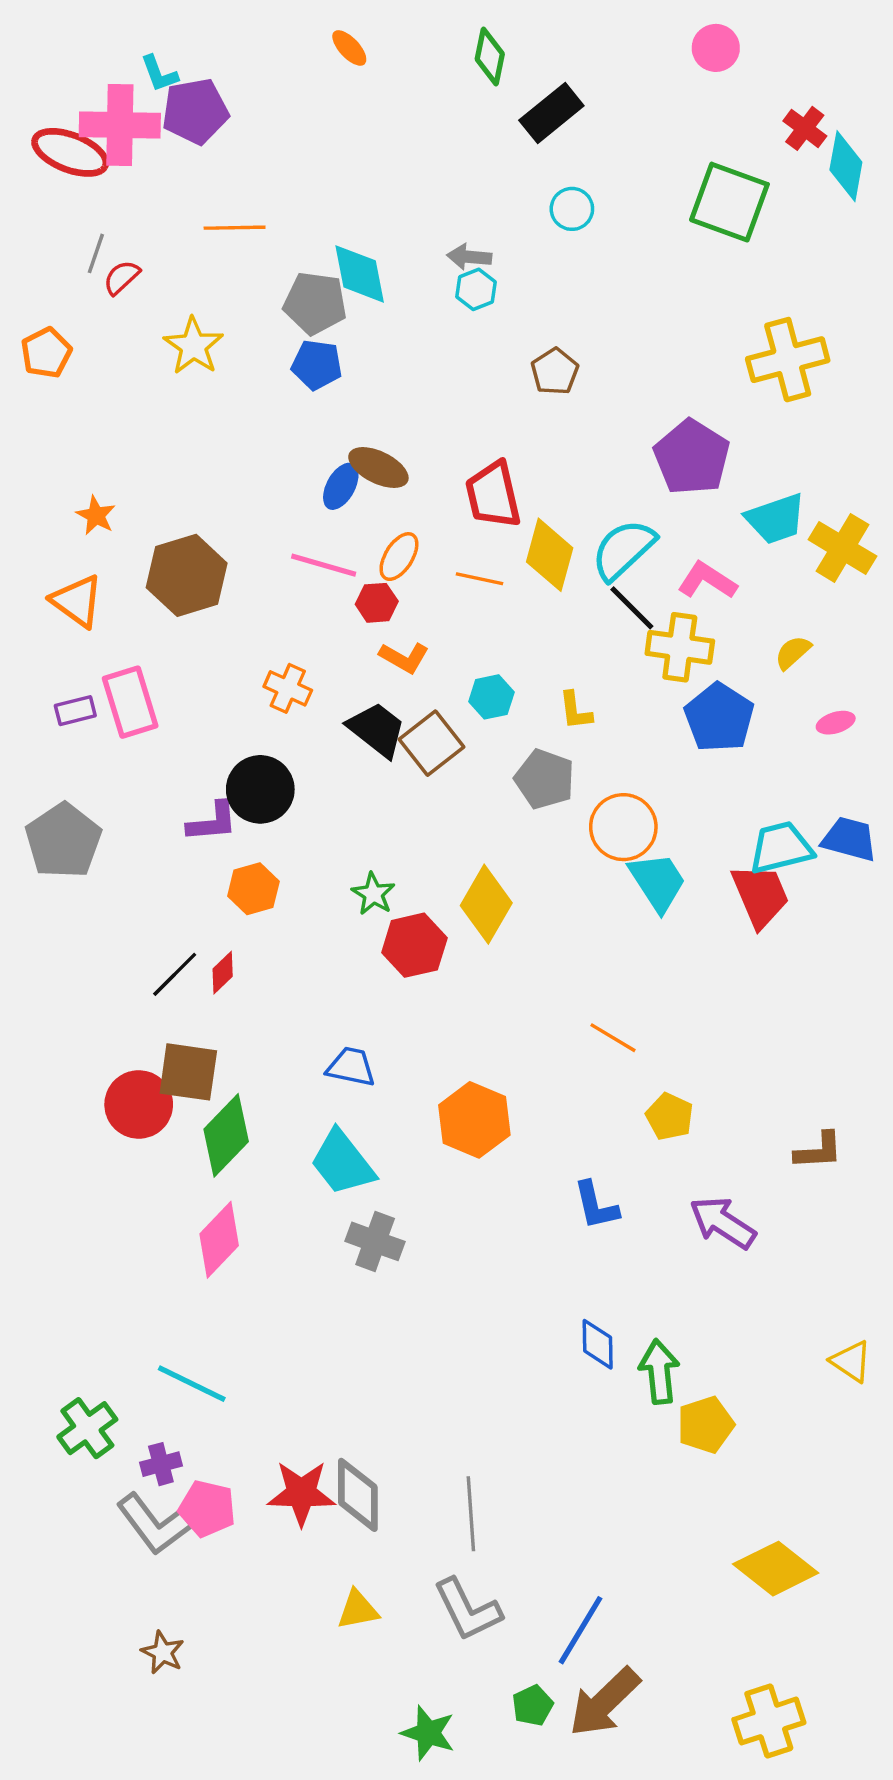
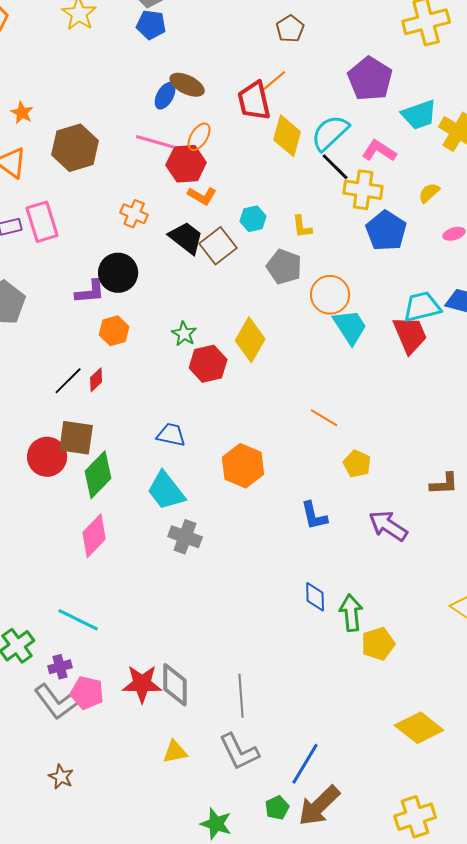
orange line: (479, 579) -> (274, 81), moved, turned -52
red hexagon: (377, 603) -> (186, 164), size x1.6

